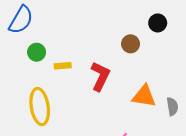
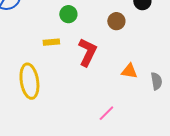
green circle: (37, 52) -> (68, 14), moved
orange triangle: (144, 96) -> (129, 71), size x0.7

